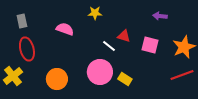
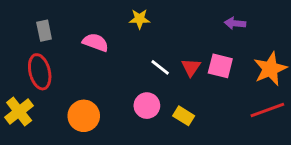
gray rectangle: (22, 21) -> (44, 31), moved
red triangle: (124, 36) -> (191, 67), moved, turned 48
pink circle: (100, 72) -> (147, 106), size x0.7

